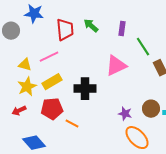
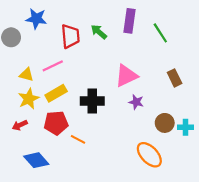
purple rectangle: (122, 29) -> (130, 21), moved, size x1.5
green line: (143, 47) -> (160, 33), moved
purple star: (125, 114) -> (136, 102), moved

